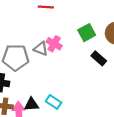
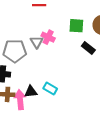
green square: (87, 33) -> (76, 26), turned 35
gray triangle: (41, 49) -> (37, 42), turned 40

